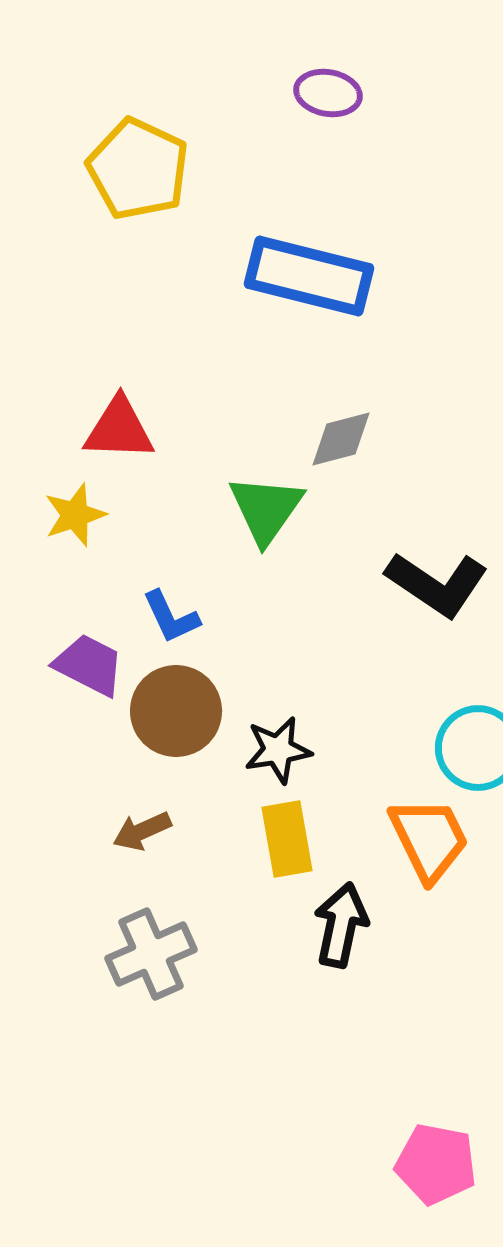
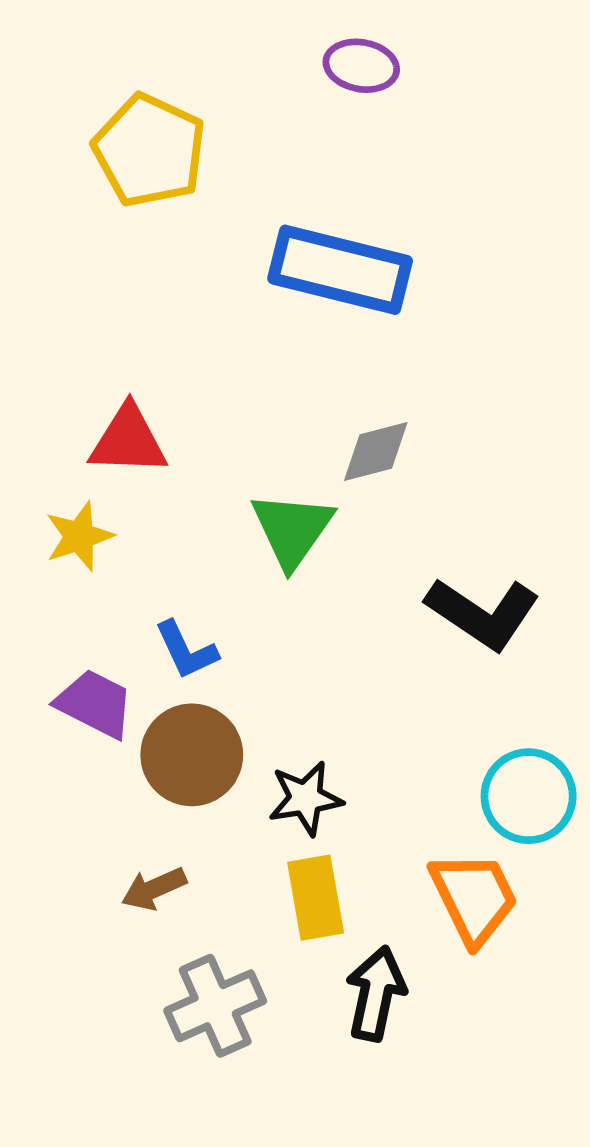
gray cross: (151, 954) -> (215, 1006), moved

